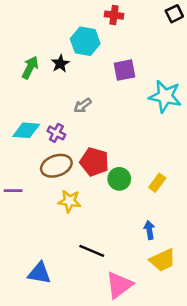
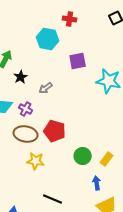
black star: (60, 64) -> (21, 77), moved
brown ellipse: (56, 166) -> (26, 134), turned 30
green circle: (119, 179) -> (83, 156), moved
yellow rectangle: (157, 183) -> (107, 159), moved

